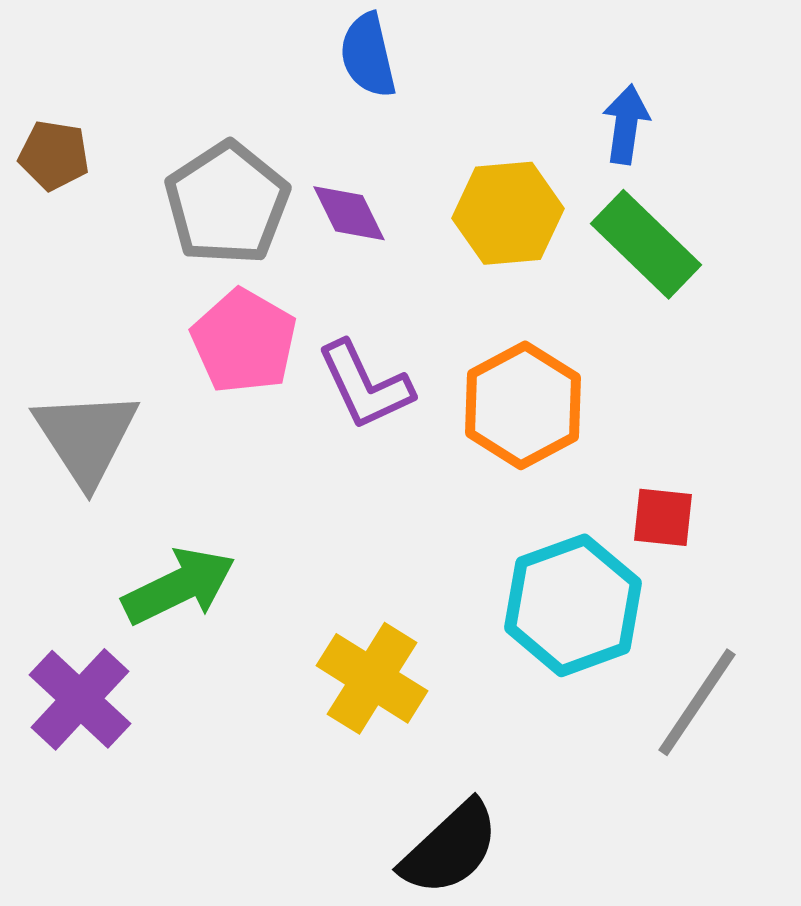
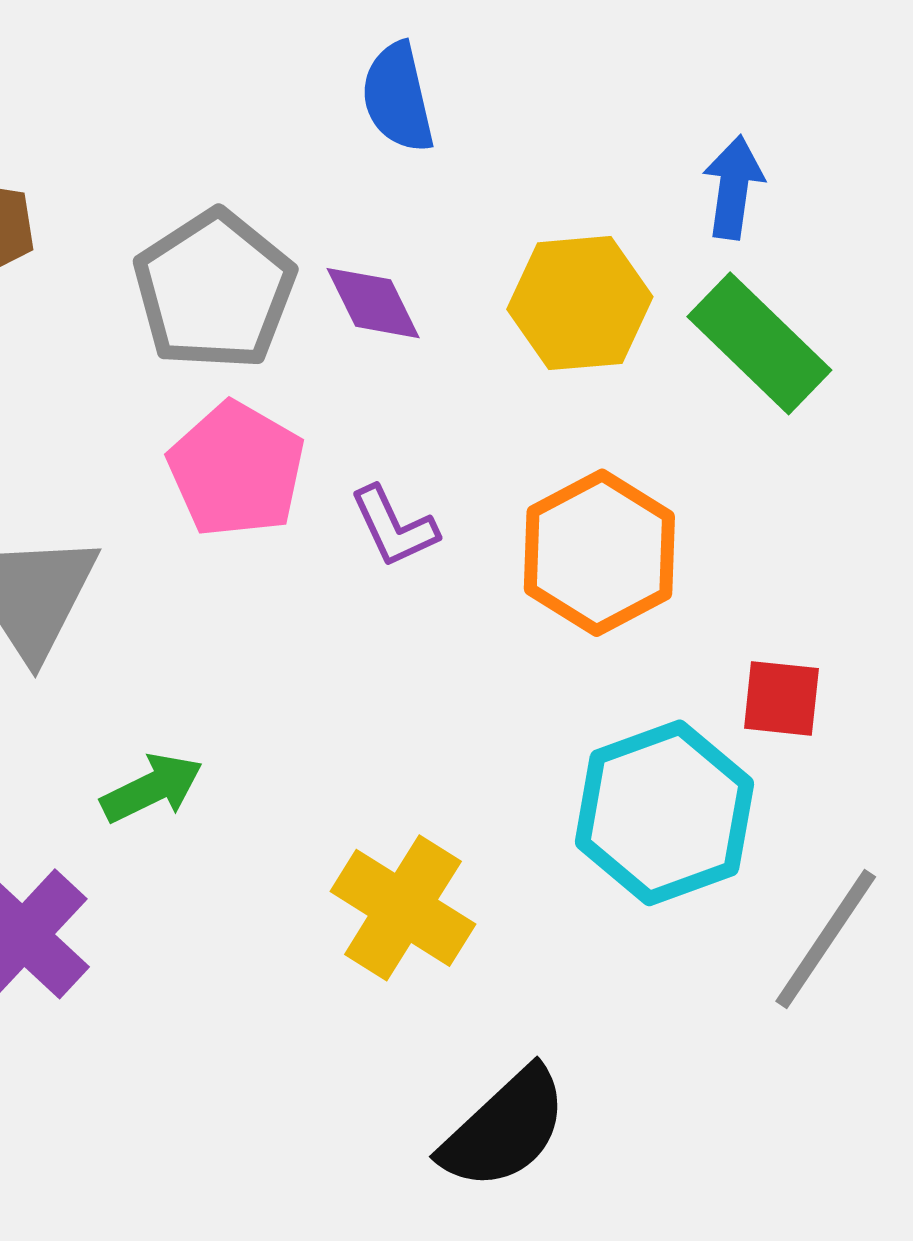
purple L-shape: (365, 385) -> (394, 527), size x0.7
green arrow: (179, 586) -> (152, 788), size x0.7

